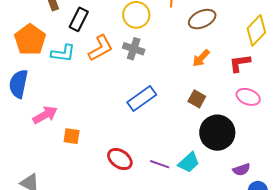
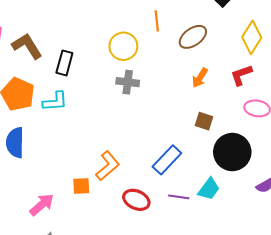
orange L-shape: (101, 48) -> (108, 166), moved
blue rectangle: (142, 99) -> (167, 160), moved
pink arrow: (45, 115) -> (42, 205), moved

